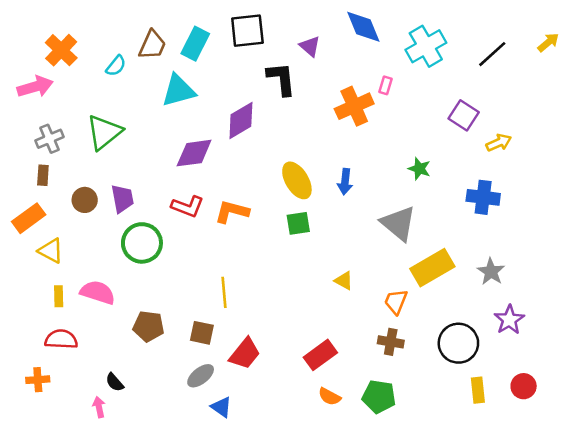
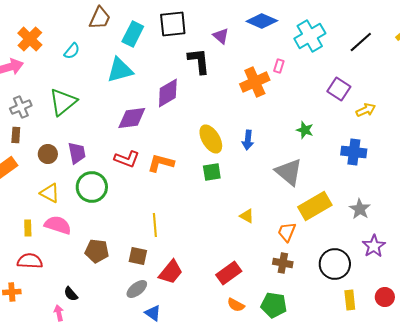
blue diamond: (363, 27) -> (262, 21), turned -44
brown trapezoid: (152, 45) -> (100, 18), moved
yellow triangle: (51, 251) -> (50, 193), moved

